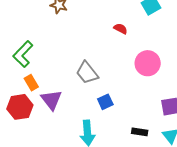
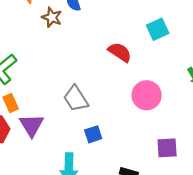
red semicircle: (121, 29) -> (120, 52), size x1.5

